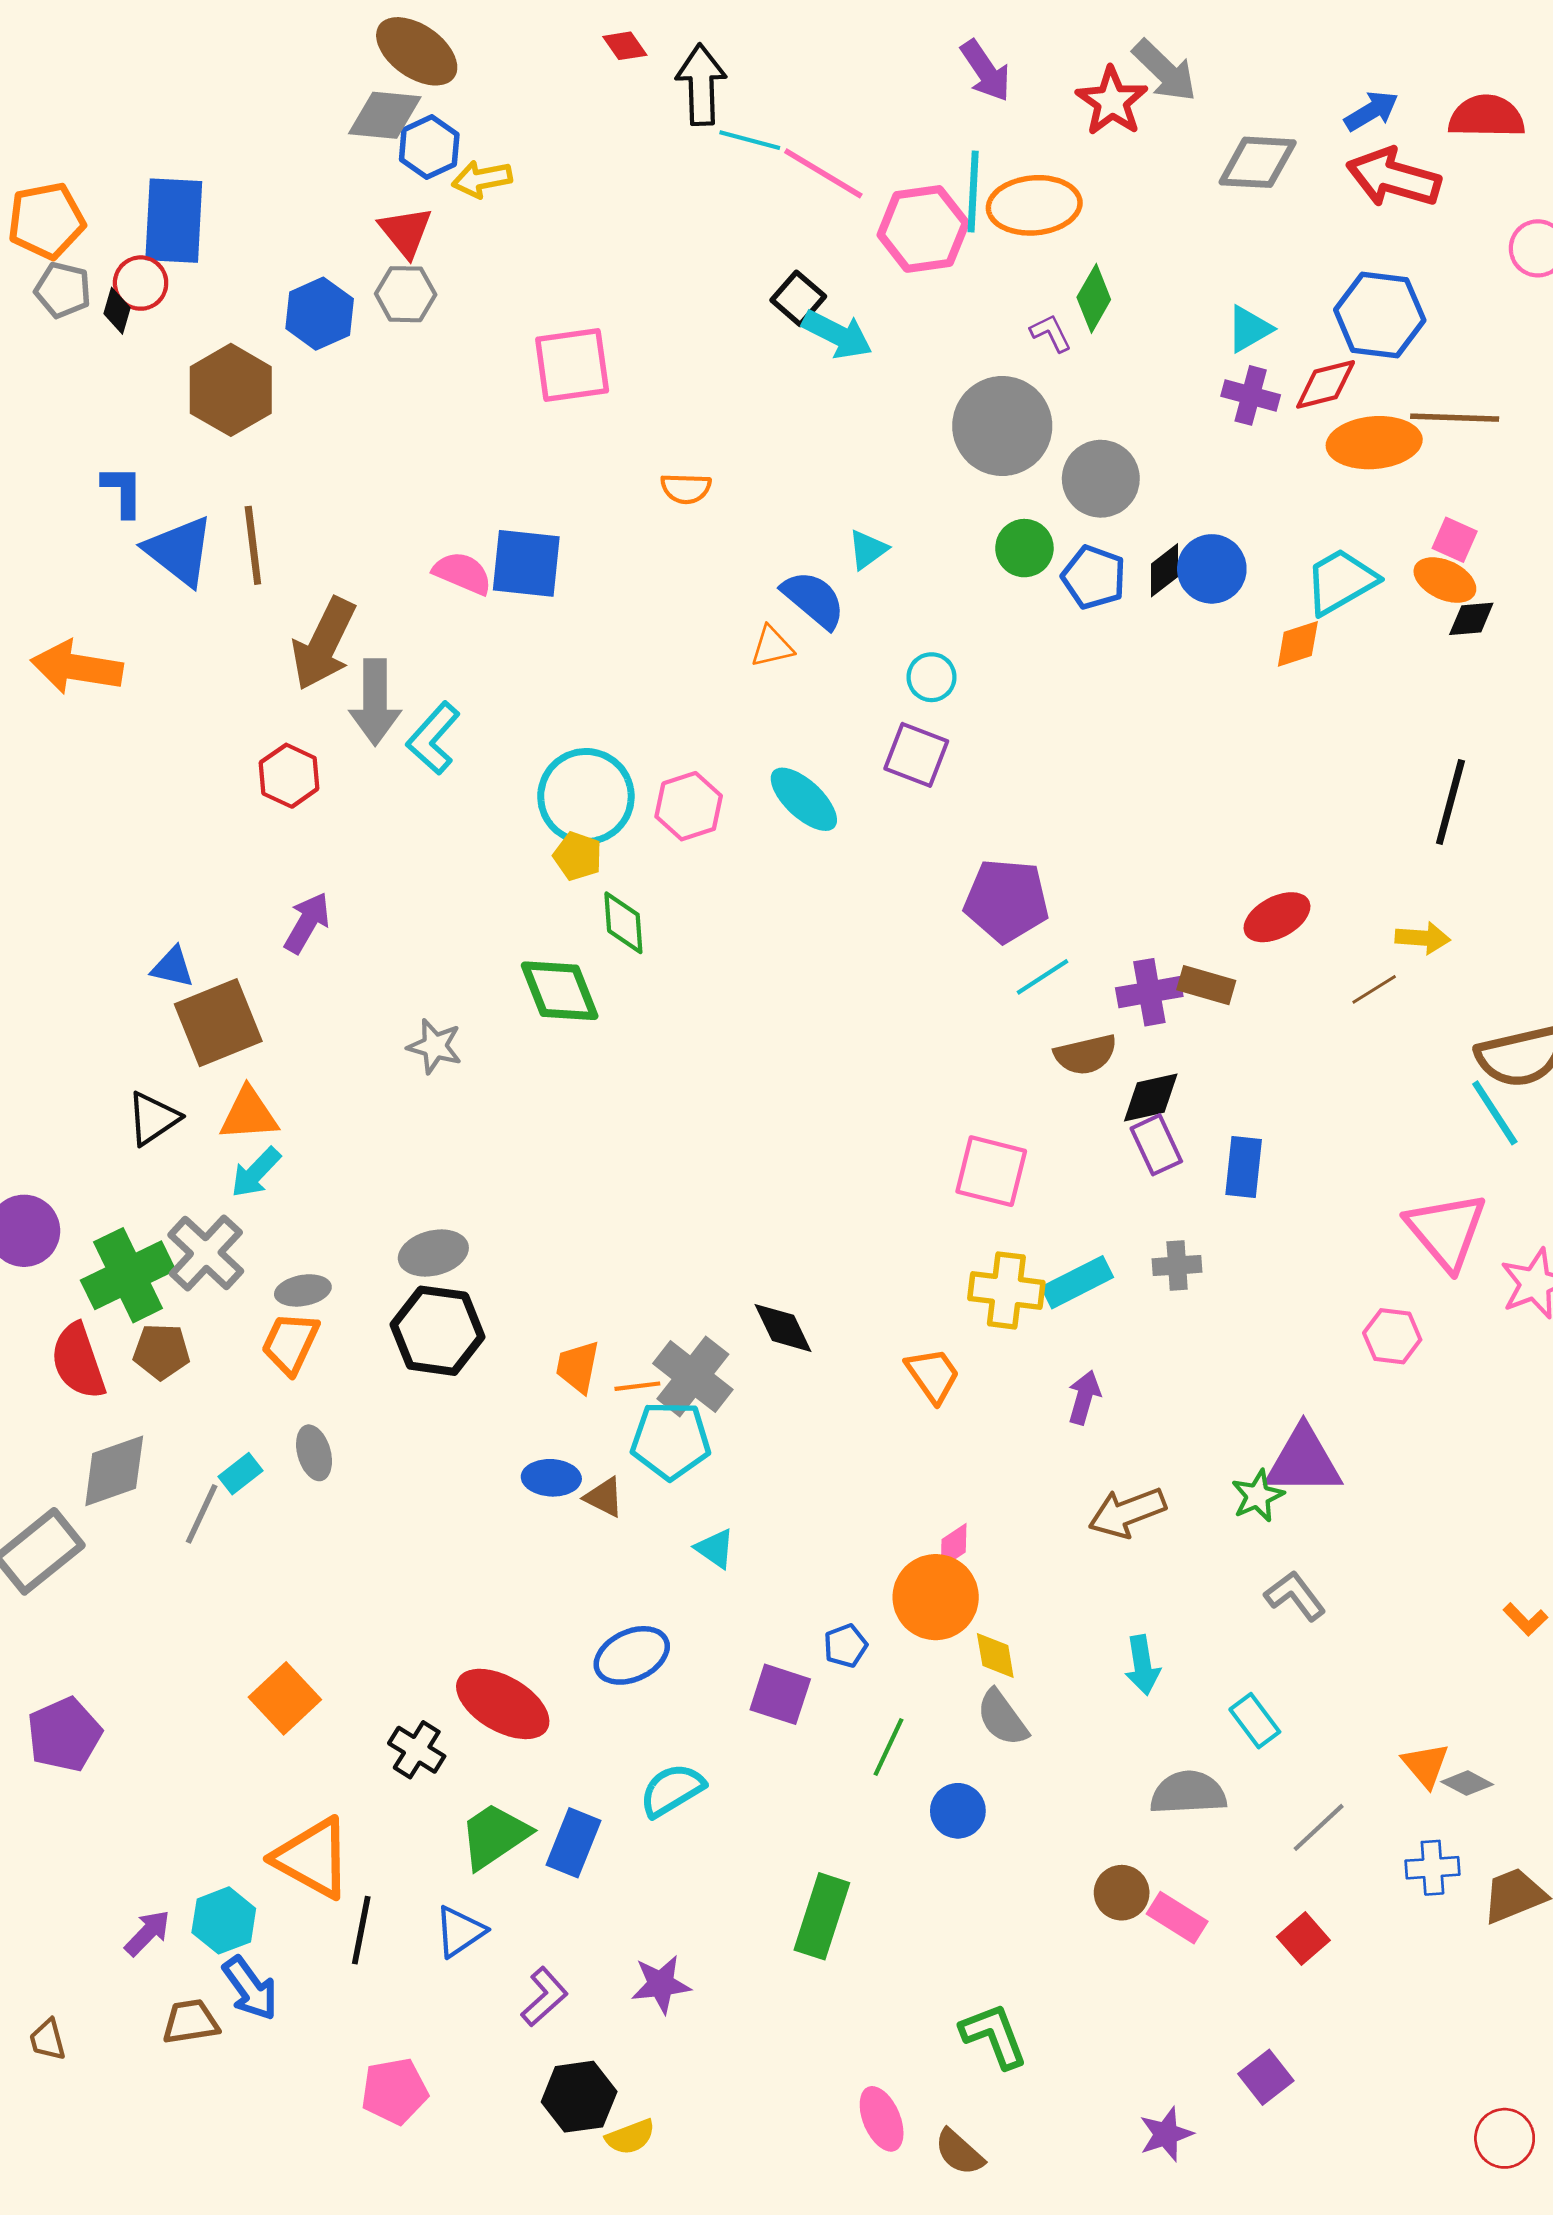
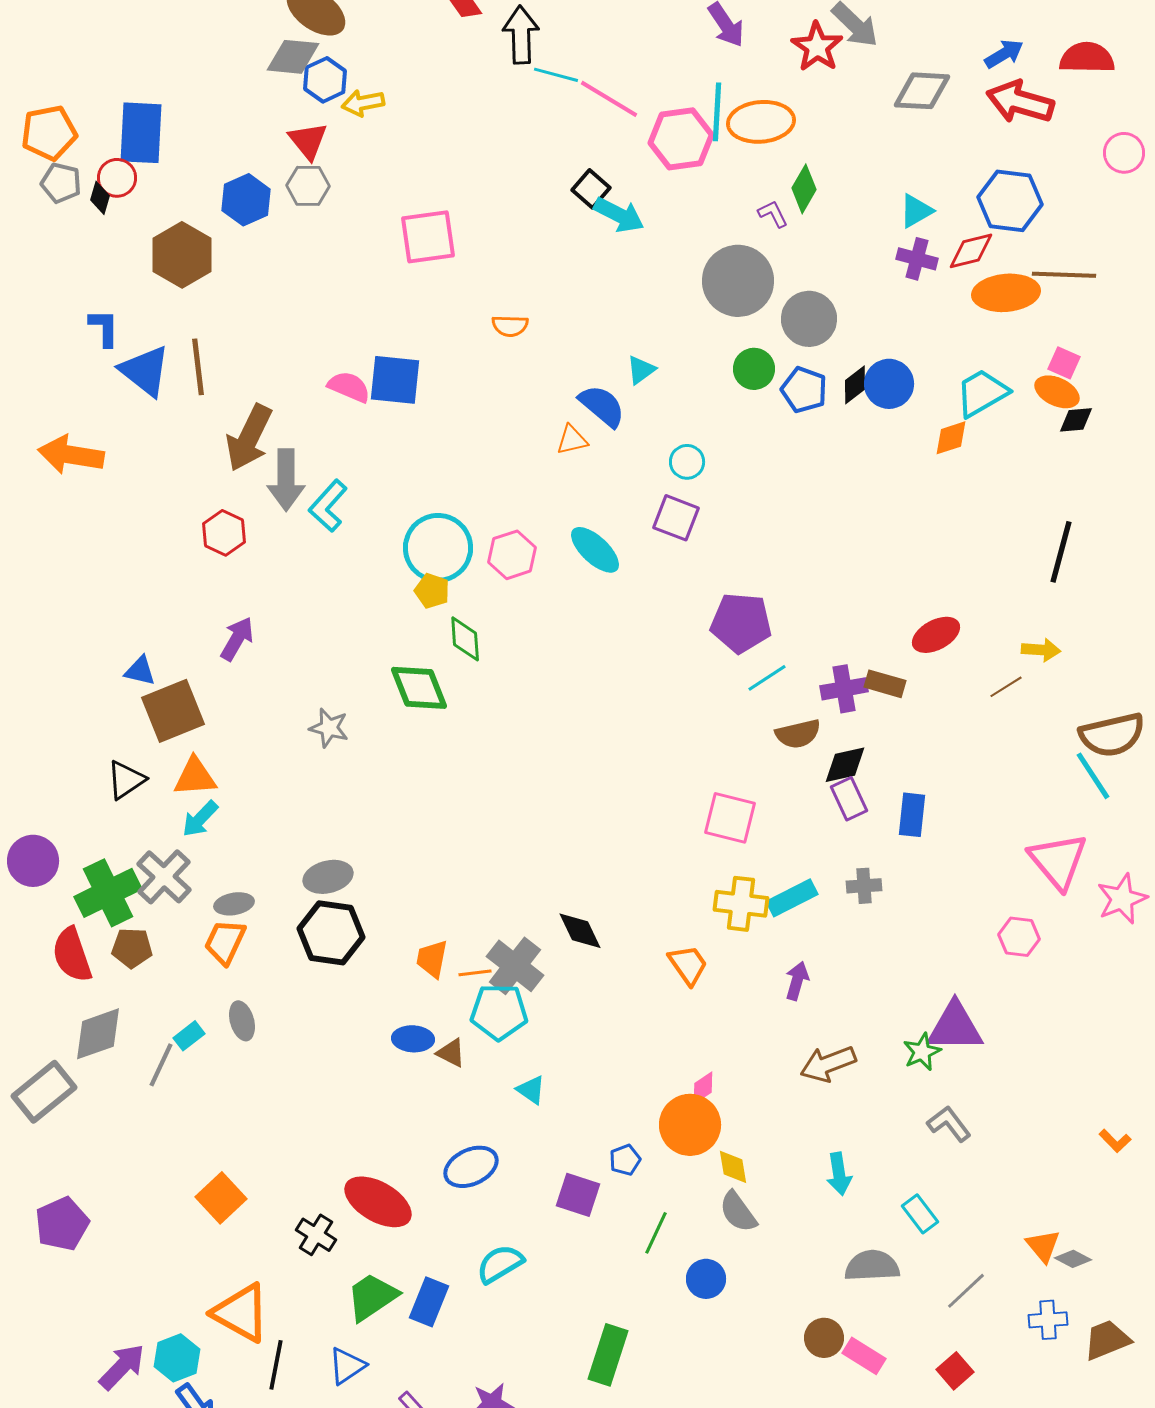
purple arrow: (148, 1933) -> (122, 1367), size x1.4

